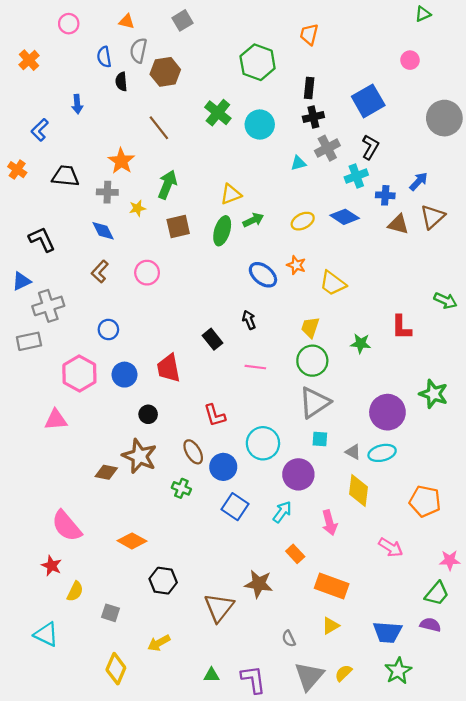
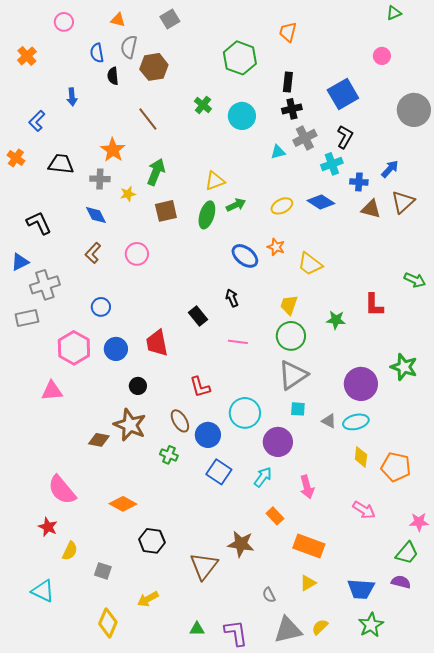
green cross: (218, 113) -> (203, 105), size x0.7
yellow diamond: (358, 491) -> (361, 457), moved, size x0.7
gray triangle: (309, 676) -> (288, 630), turned 36

